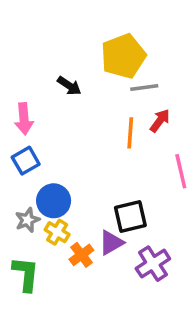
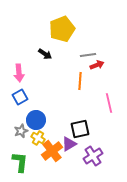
yellow pentagon: (123, 56) -> (62, 29), moved
red arrow: (160, 121) -> (97, 65), moved, turned 32
orange cross: (81, 255) -> (52, 151), size x1.5

